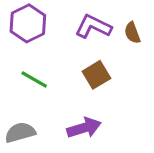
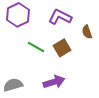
brown semicircle: (132, 33) -> (87, 32), moved
green line: (34, 79) -> (36, 47), moved

